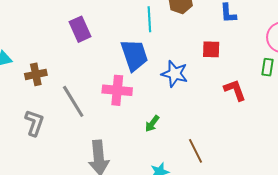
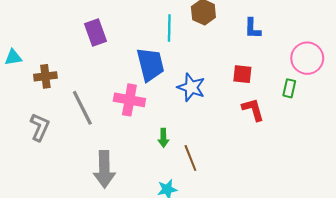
red square: (211, 49) -> (242, 74), moved
green arrow: (152, 124) -> (163, 138), turned -42
brown line: (196, 151) -> (190, 158), moved

